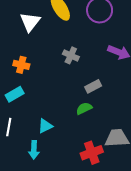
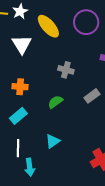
green semicircle: (84, 108) -> (55, 102), moved
cyan arrow: (34, 150) -> (30, 167), moved

